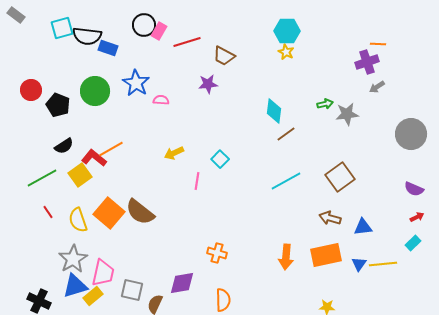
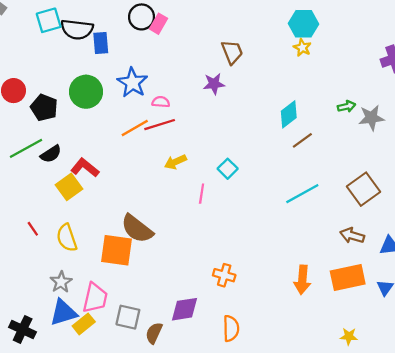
red line: (187, 42) -> (160, 125), moved
blue rectangle: (108, 48) -> (101, 43), turned 66
brown trapezoid: (224, 56) -> (232, 52), turned -140
cyan diamond: (274, 111) -> (289, 114), turned 45
orange line: (111, 149) -> (135, 128), moved
green line: (42, 178) -> (26, 148), moved
orange square: (109, 213) -> (117, 250), moved, turned -32
gray star: (73, 259) -> (61, 282), size x0.7

